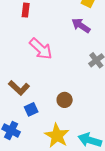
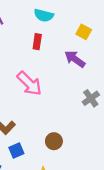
red rectangle: (26, 10) -> (37, 42), moved

